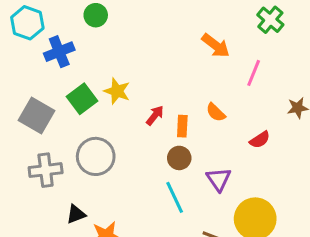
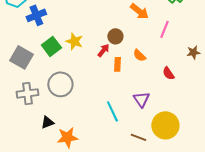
red arrow: (155, 115) -> (103, 50), moved
red semicircle: (260, 140) -> (168, 73), turned 88
brown circle: (179, 158) -> (115, 36), moved

